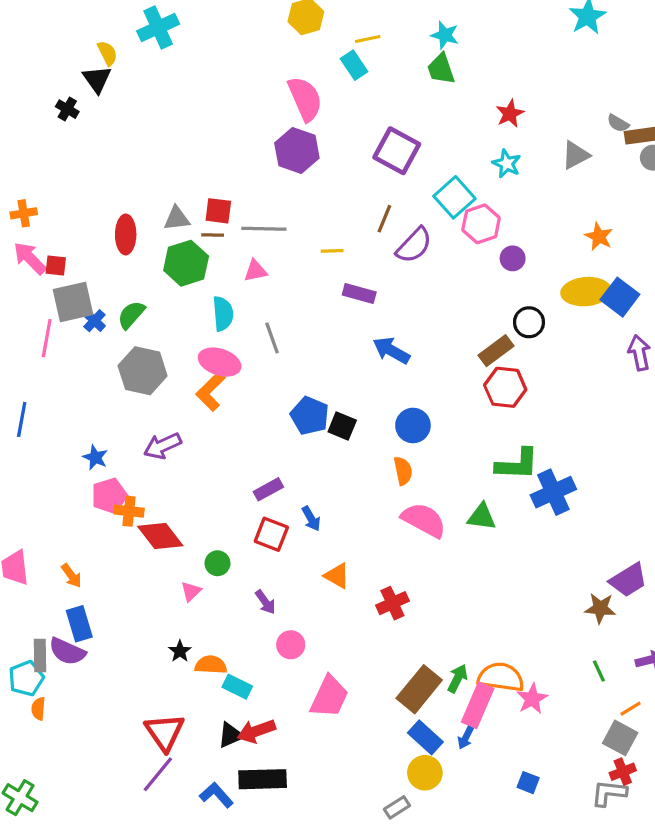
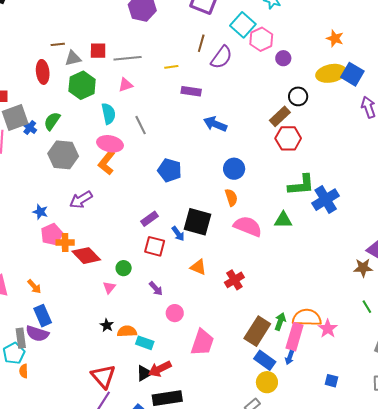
brown line: (213, 235) -> (58, 44), moved
black square: (342, 426) -> (197, 222), moved, size x1.6

